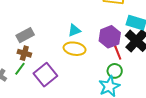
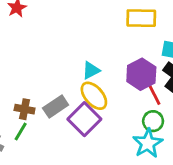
gray rectangle: (25, 35) -> (56, 107), moved
yellow ellipse: (75, 49) -> (94, 96), turned 45
purple square: (45, 75) -> (84, 119), moved

